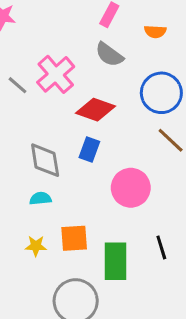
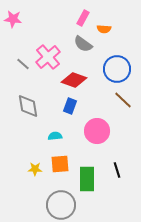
orange semicircle: (155, 32) -> (104, 29), moved
gray diamond: (45, 160) -> (28, 106), moved
cyan semicircle: (40, 198) -> (55, 136), moved

